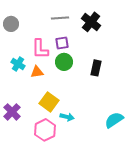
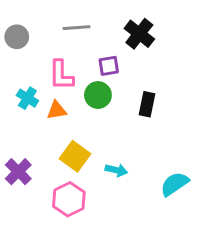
gray line: (60, 18) -> (77, 28), moved
purple square: (62, 43) -> (109, 66), moved
cyan arrow: (67, 117) -> (116, 170), moved

